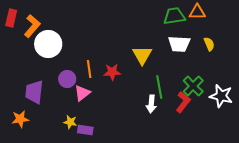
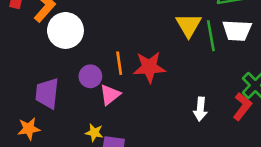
yellow triangle: (142, 55) -> (189, 25), moved
red star: (112, 72) -> (149, 67), size x1.4
green line: (159, 87) -> (211, 36), moved

